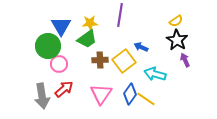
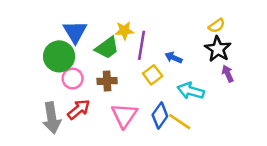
purple line: (120, 15) -> (142, 45), moved
yellow star: (90, 23) -> (124, 31), moved
brown cross: (100, 60) -> (107, 81), moved
yellow square: (124, 61) -> (153, 75), size x0.7

